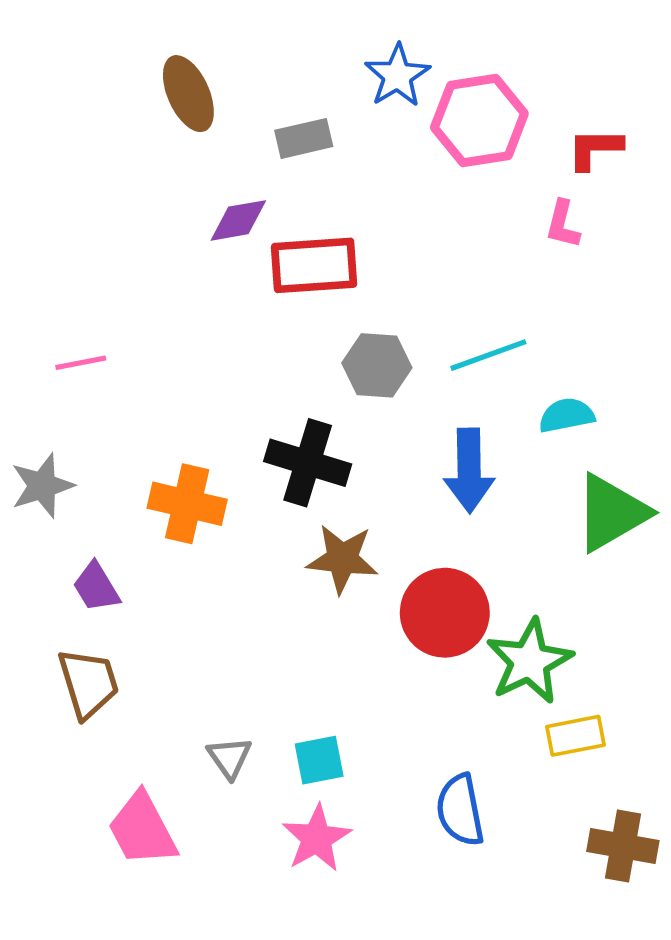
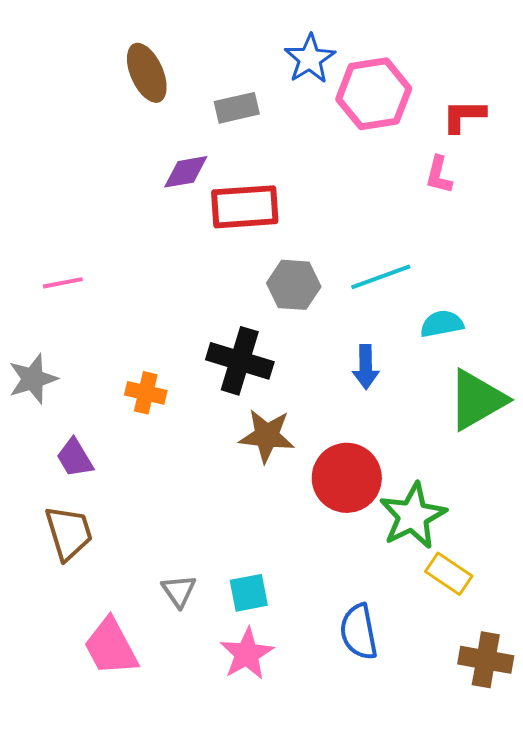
blue arrow: (469, 470) -> (366, 367), size x0.7
orange cross: (187, 504) -> (146, 393), size x0.7
yellow rectangle: (576, 736) -> (449, 574), turned 45

